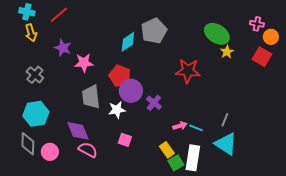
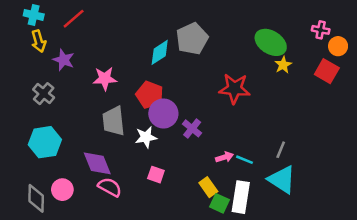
purple star: (63, 48) -> (64, 60), moved
gray diamond: (28, 144) -> (36, 198), moved
green square: (176, 163) -> (220, 203), turned -35

